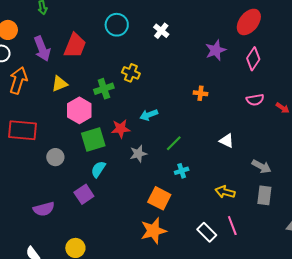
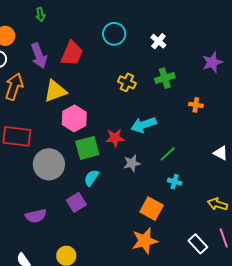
yellow triangle: (60, 84) -> (55, 91), size x1.4
green cross: (104, 89) -> (165, 78), moved
cyan arrow: (149, 115) -> (144, 125), size x1.4
gray circle: (55, 157) -> (49, 164), size x1.8
cyan cross: (182, 171) -> (175, 182), turned 32

